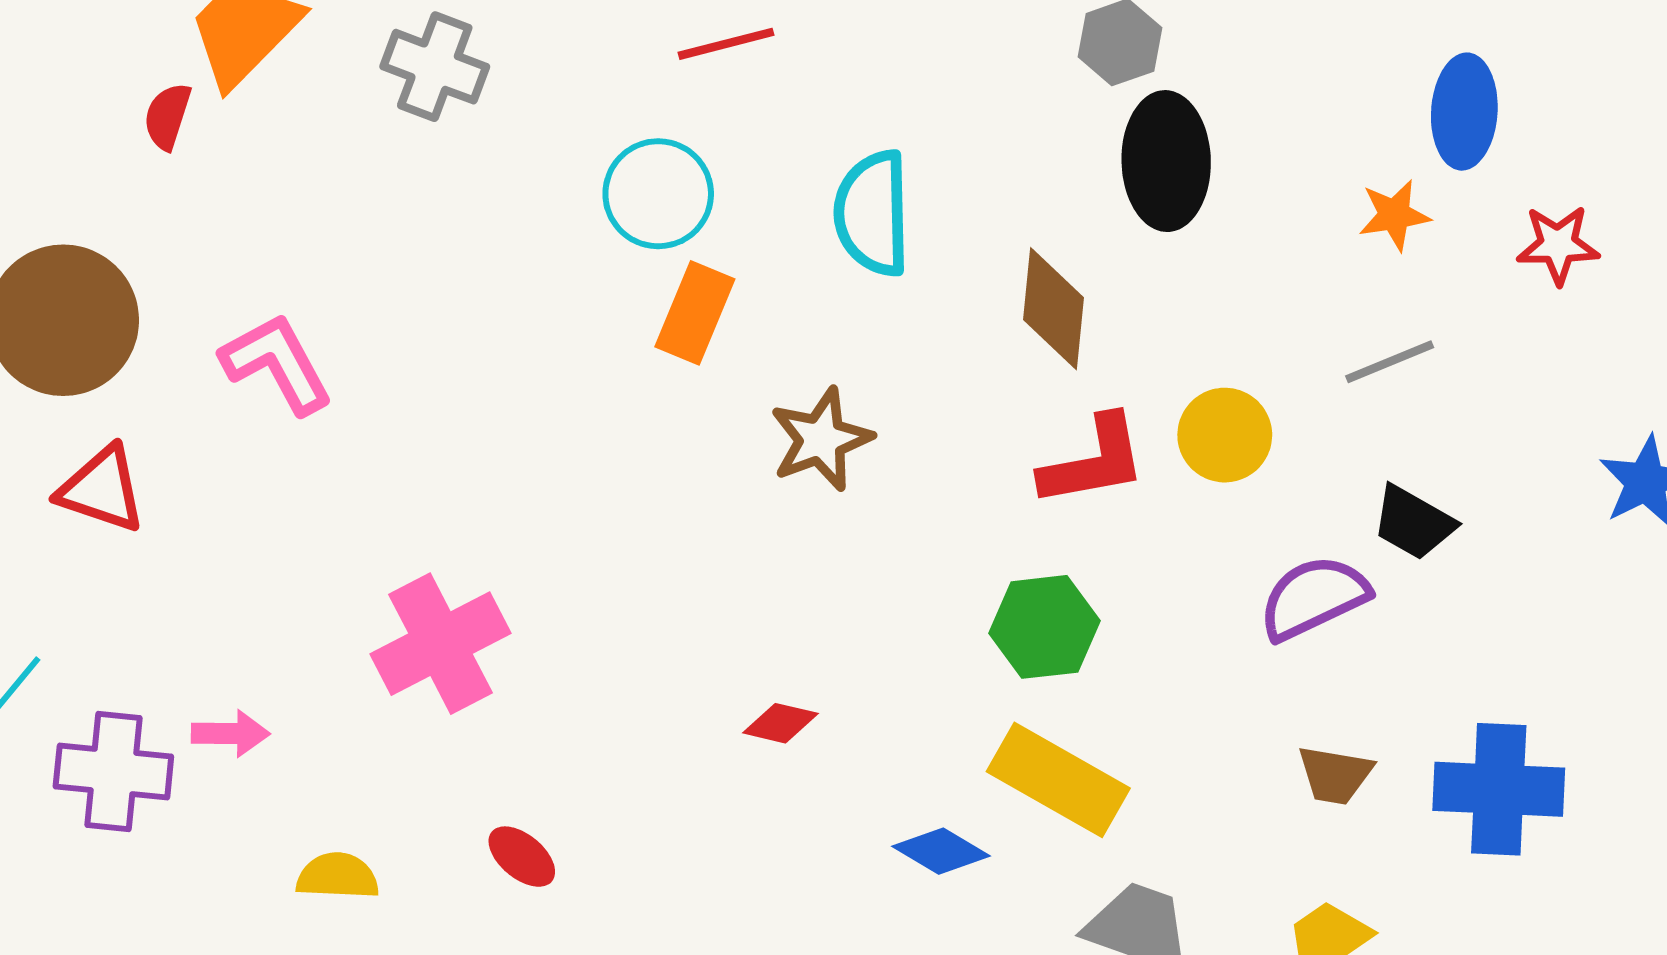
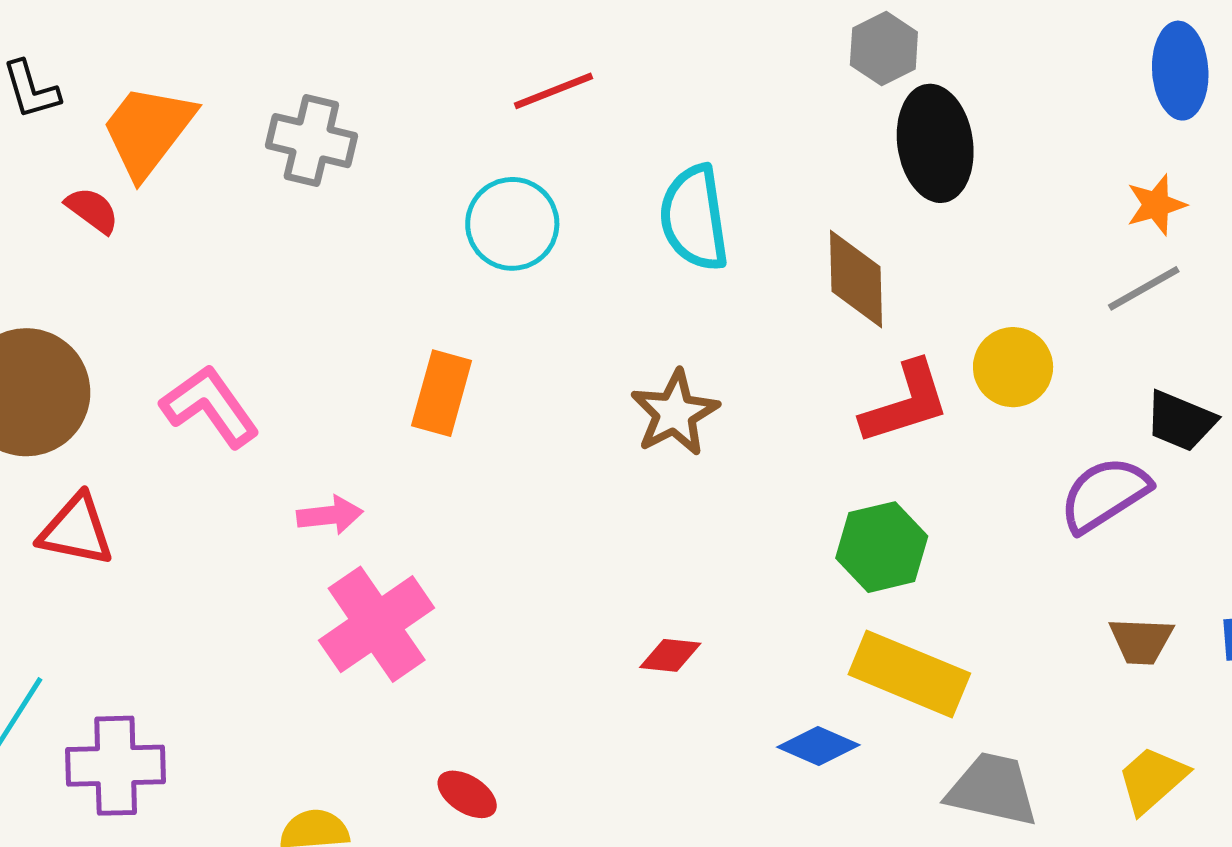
red semicircle: (167, 116) -> (92, 210), turned 116
orange star: (1394, 215) -> (1156, 205), moved
orange rectangle: (695, 313) -> (442, 393), moved
pink arrow: (230, 733) -> (330, 515), moved

